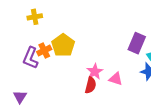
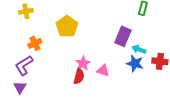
yellow pentagon: (63, 45) -> (67, 26), moved
purple L-shape: (31, 58) -> (24, 65), moved, turned 35
purple triangle: (20, 97) -> (20, 87), moved

